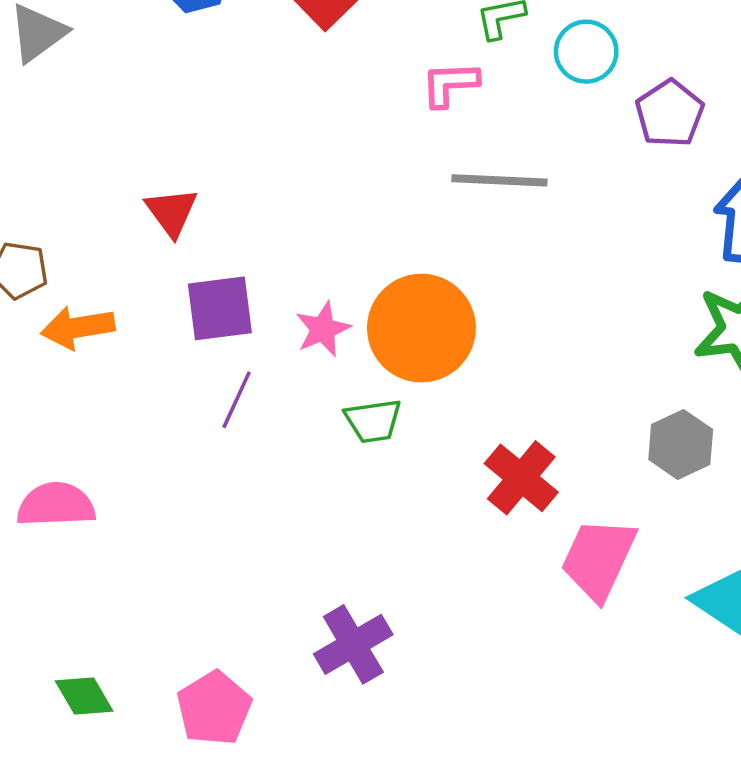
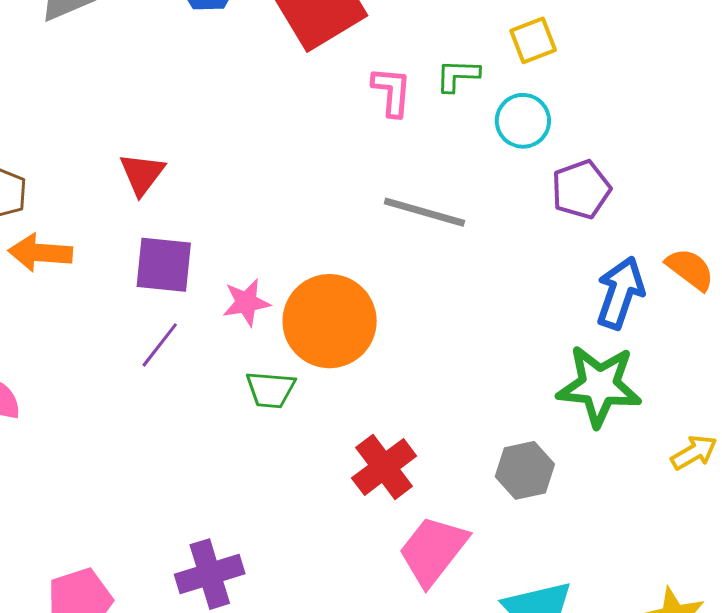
pink L-shape: (450, 84) -> (392, 91), moved, turned 84

